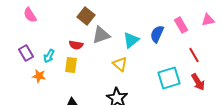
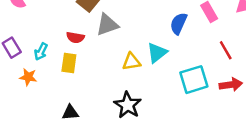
cyan triangle: (131, 40) -> (157, 53), moved
yellow triangle: (120, 64) -> (131, 62), turned -49
red arrow: (198, 82) -> (231, 85), turned -66

